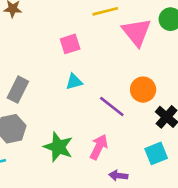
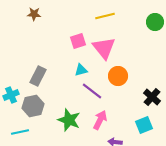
pink triangle: (137, 32) -> (104, 48), moved
orange circle: (143, 90) -> (118, 76), moved
purple line: (112, 107) -> (92, 91), moved

